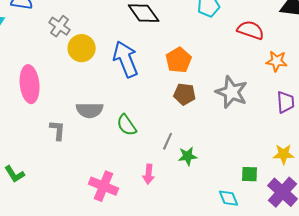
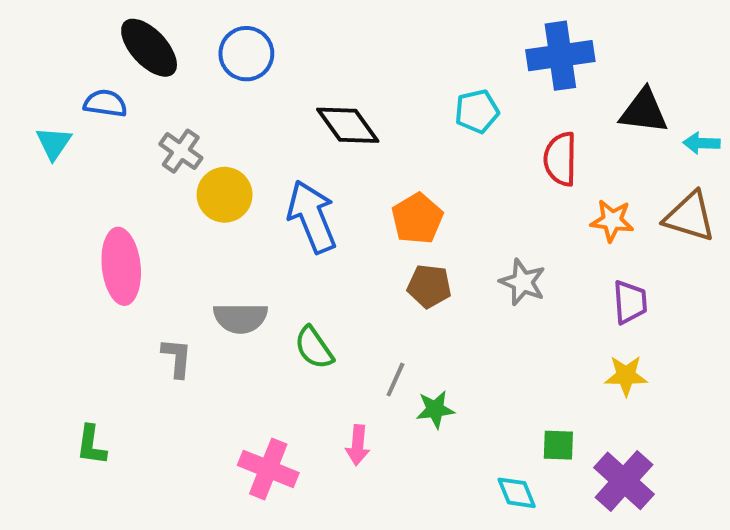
red semicircle: (251, 30) -> (560, 159), turned -108
gray star: (232, 92) -> (523, 282), size x0.7
yellow star: (284, 154) -> (626, 376), moved
green L-shape: (15, 174) -> (91, 445), turned 40

